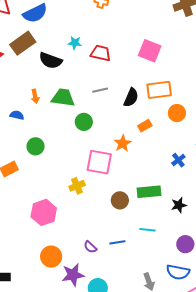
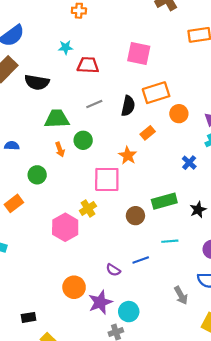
cyan star: (75, 43) -> (66, 47), moved
orange arrow: (35, 96) -> (60, 150), moved
pink hexagon: (44, 212) -> (65, 227), moved

